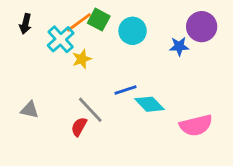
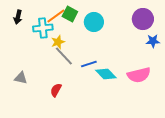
cyan cross: (61, 39) -> (43, 28), turned 36
blue star: (179, 46) -> (153, 41), moved
gray line: (90, 110) -> (64, 56), moved
pink semicircle: (196, 125) -> (139, 75), moved

